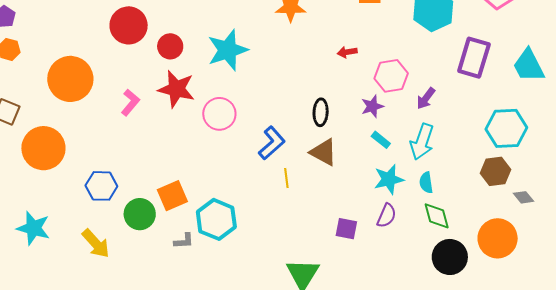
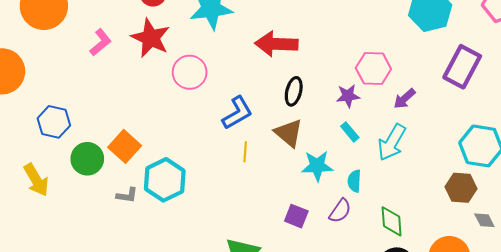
red arrow: (347, 52) -> (276, 44), moved, size x2.0
cyan star: (389, 179) -> (317, 166), moved
cyan semicircle: (426, 183) -> (354, 181), moved
orange square: (172, 196) -> (125, 146), turned -36

